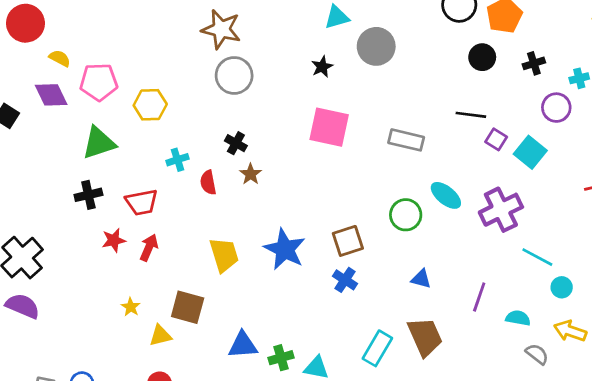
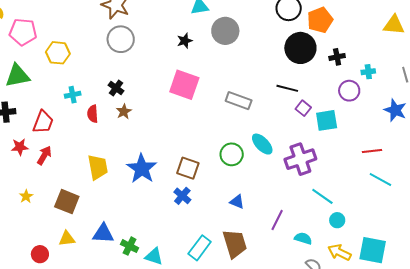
black circle: (482, 57) -> (300, 48), size x1.6
cyan square: (530, 152) -> (327, 120), turned 35
red trapezoid: (142, 202) -> (43, 122), turned -65
brown square: (348, 241) -> (188, 168), turned 30
yellow triangle: (160, 335) -> (67, 239), moved
green cross: (281, 358) -> (130, 246), turned 36

